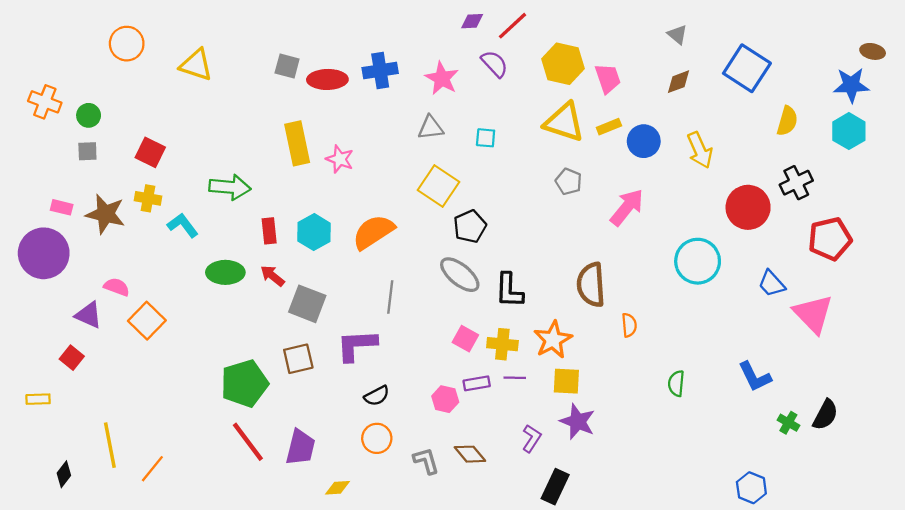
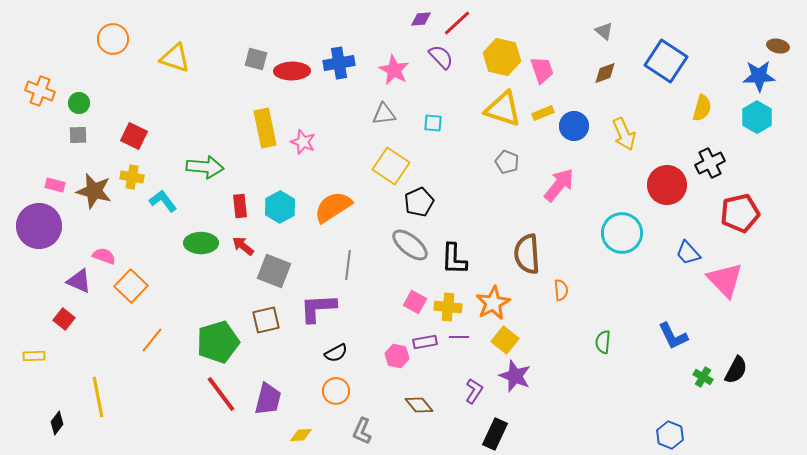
yellow square: (566, 381) -> (505, 340), turned 36
gray L-shape: (426, 461) -> (362, 431), moved, turned -140
orange line: (152, 469) -> (152, 340), moved

